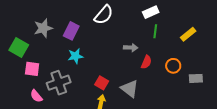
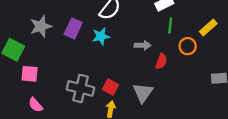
cyan star: (75, 56) -> (101, 36), moved
orange circle: (173, 66) -> (188, 46), moved
gray cross: (59, 83) -> (81, 88), moved, turned 35
gray triangle: (130, 89) -> (143, 93), turned 30

